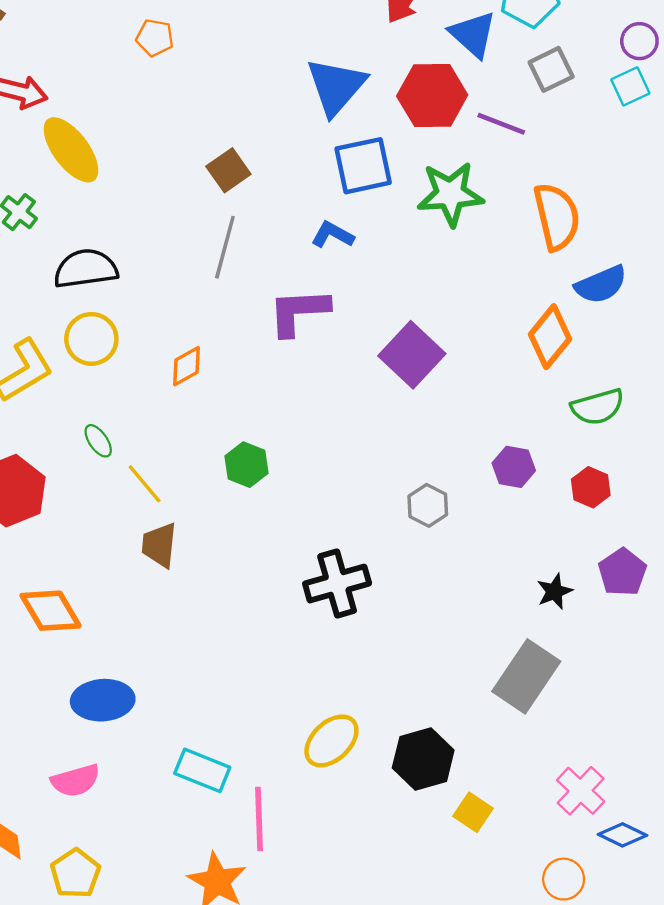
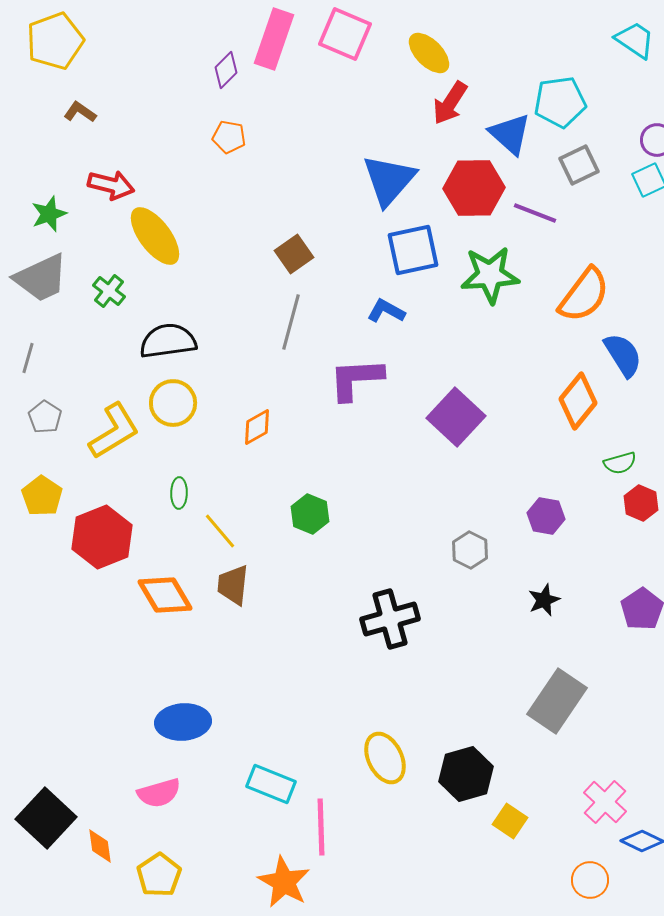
orange semicircle: (557, 217) -> (584, 295), turned 50
blue semicircle: (601, 285) -> (623, 355), turned -99
green semicircle: (598, 407) -> (620, 463), size x0.7
green ellipse: (98, 441) -> (179, 493), turned 36
red hexagon: (591, 487) -> (641, 503), moved
black star: (555, 591) -> (544, 600), moved
orange diamond: (51, 611) -> (165, 595), moved
yellow ellipse: (331, 741) -> (385, 758), turned -72

